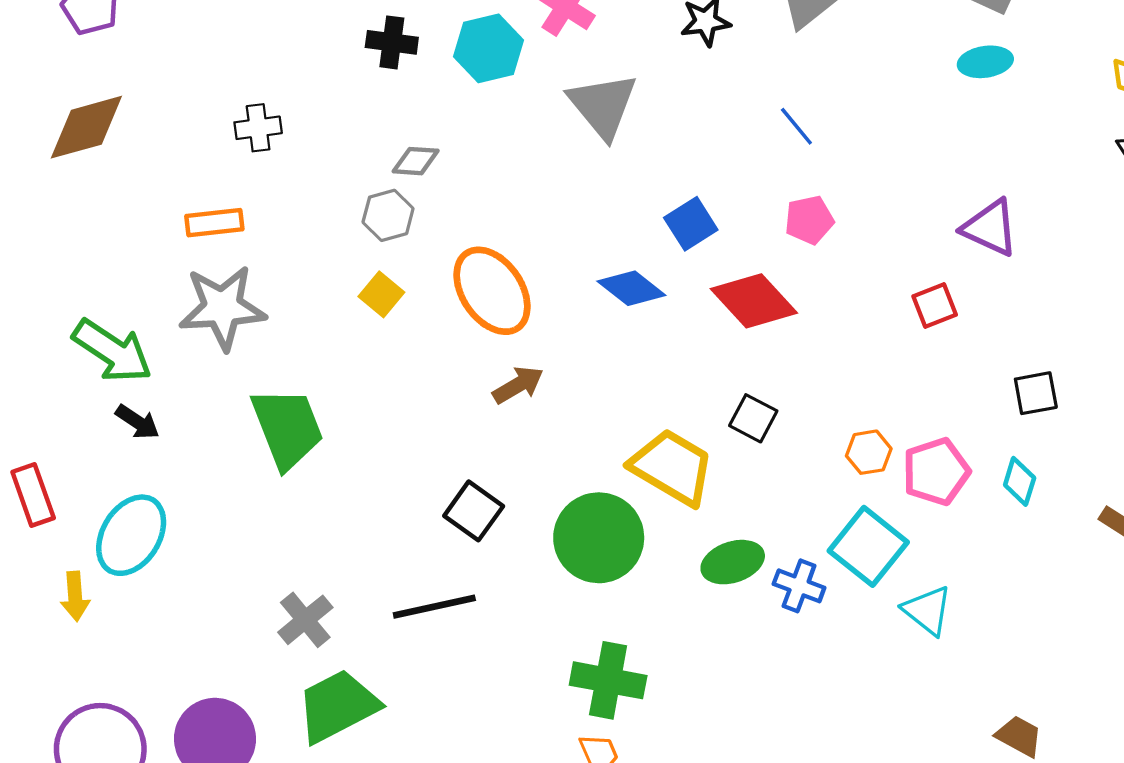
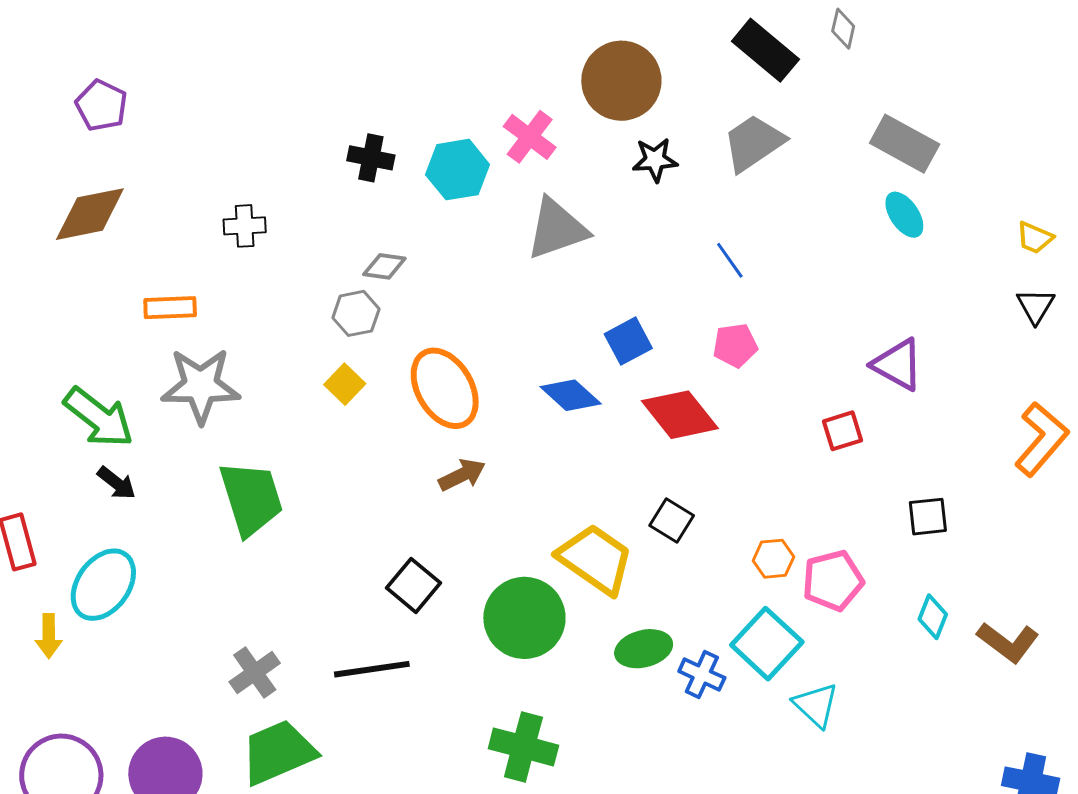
cyan ellipse: (985, 62) -> (904, 215), turned 60
gray triangle: (603, 106) -> (557, 229), turned 46
orange rectangle: (214, 223) -> (170, 308), moved
cyan diamond: (1020, 481) -> (933, 617), moved

